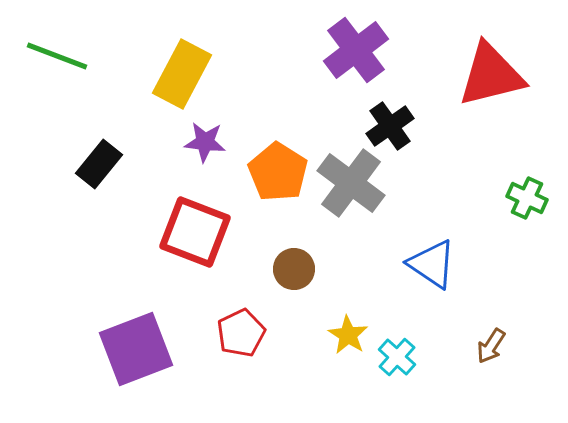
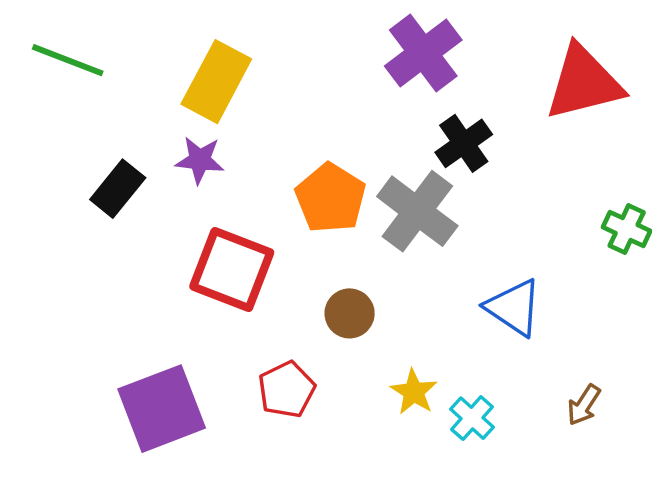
purple star: (205, 142) -> (200, 160), moved

